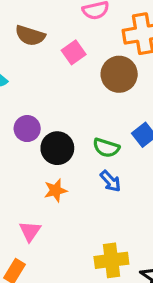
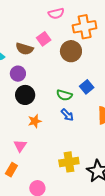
brown semicircle: (30, 36) -> (25, 49), moved
purple circle: (27, 129) -> (18, 74), moved
black circle: (57, 148) -> (25, 95), moved

